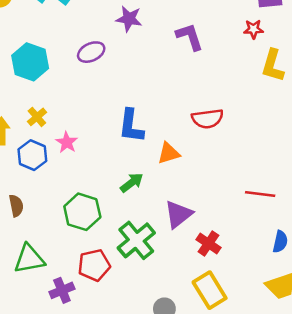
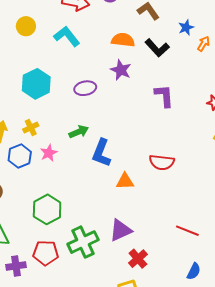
green arrow: (132, 183) -> (79, 132), moved

